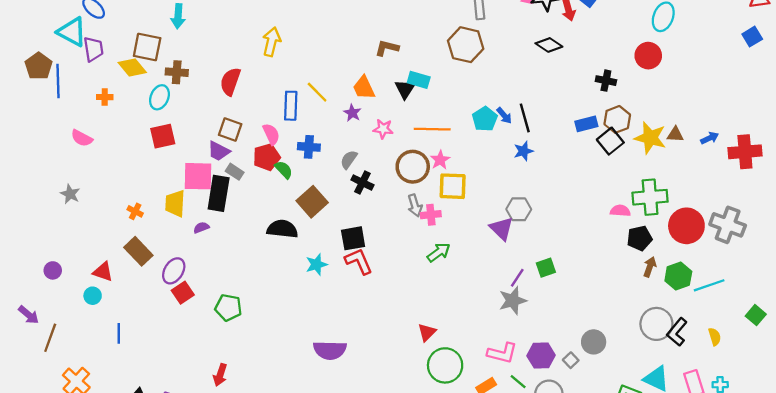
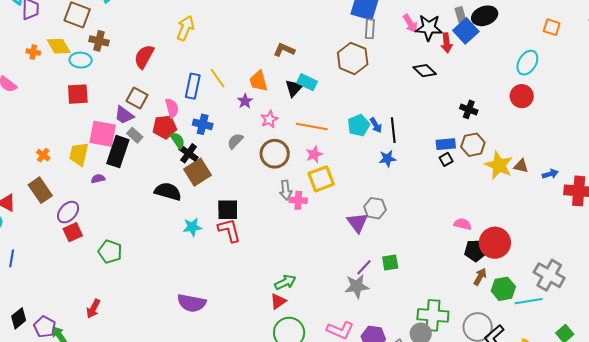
red circle: (648, 56) -> (522, 96), moved
yellow diamond: (132, 67) -> (59, 46), moved
cyan ellipse: (159, 97) -> (81, 60), turned 60
pink star: (383, 129) -> (269, 119), turned 30
black square: (610, 141) -> (446, 159), moved, size x0.6
brown circle: (413, 167) -> (275, 154), moved
black cross: (362, 182) -> (189, 153), moved
yellow square: (453, 186) -> (321, 179), turned -32
green cross: (650, 197) -> (433, 315), moved
gray cross: (728, 225) -> (549, 275), moved
red circle: (686, 226) -> (495, 243), moved
green arrow: (439, 252) -> (285, 282), moved

